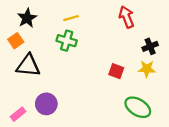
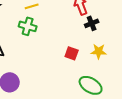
black cross: (150, 46) -> (92, 23), moved

